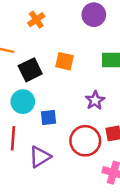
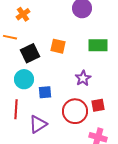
orange cross: (36, 20) -> (23, 14), moved

